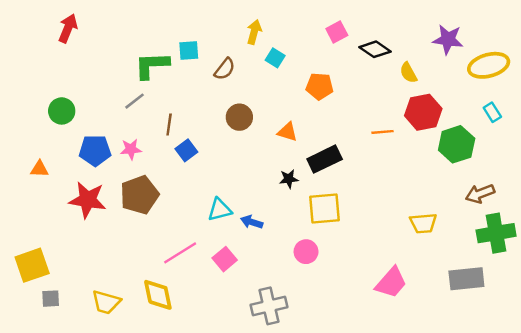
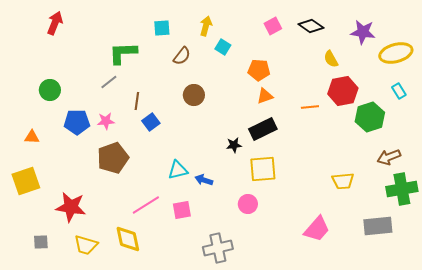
black diamond: (375, 49) -> (311, 26), moved
cyan square: (189, 51) -> (162, 28), moved
orange triangle: (287, 132) -> (265, 96), moved, turned -36
red star: (88, 200) -> (71, 207), moved
pink square: (225, 259) -> (182, 210), turned 30
yellow square: (32, 265) -> (26, 181), moved

